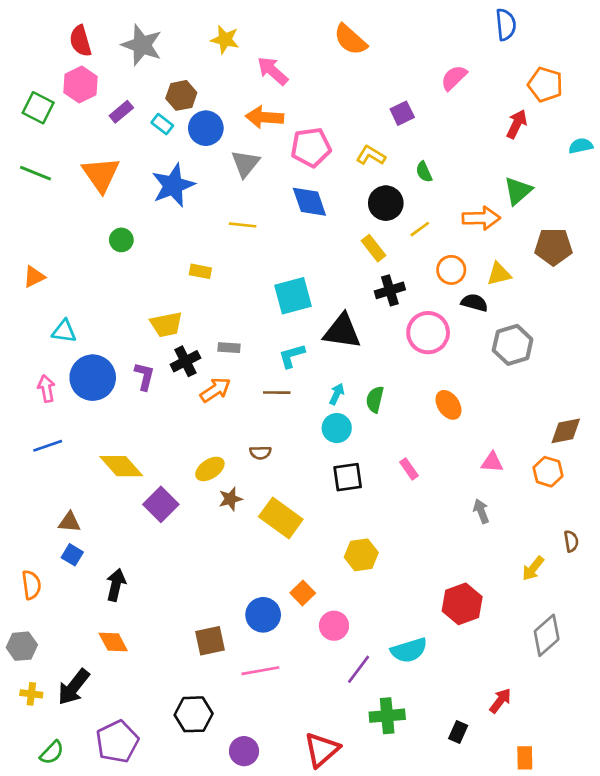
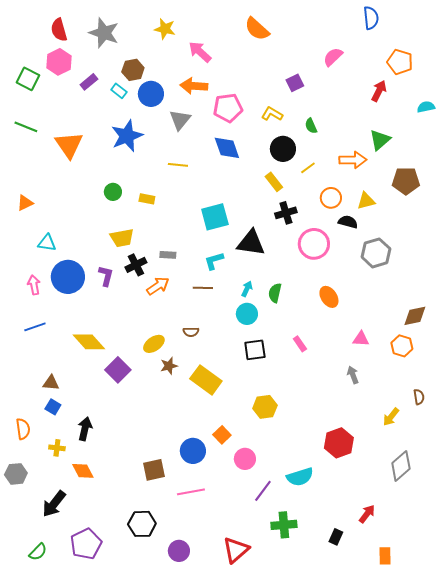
orange triangle: (101, 174) -> (69, 145), moved
green circle: (121, 240) -> (113, 192), moved
yellow cross: (31, 694) -> (57, 448), moved

